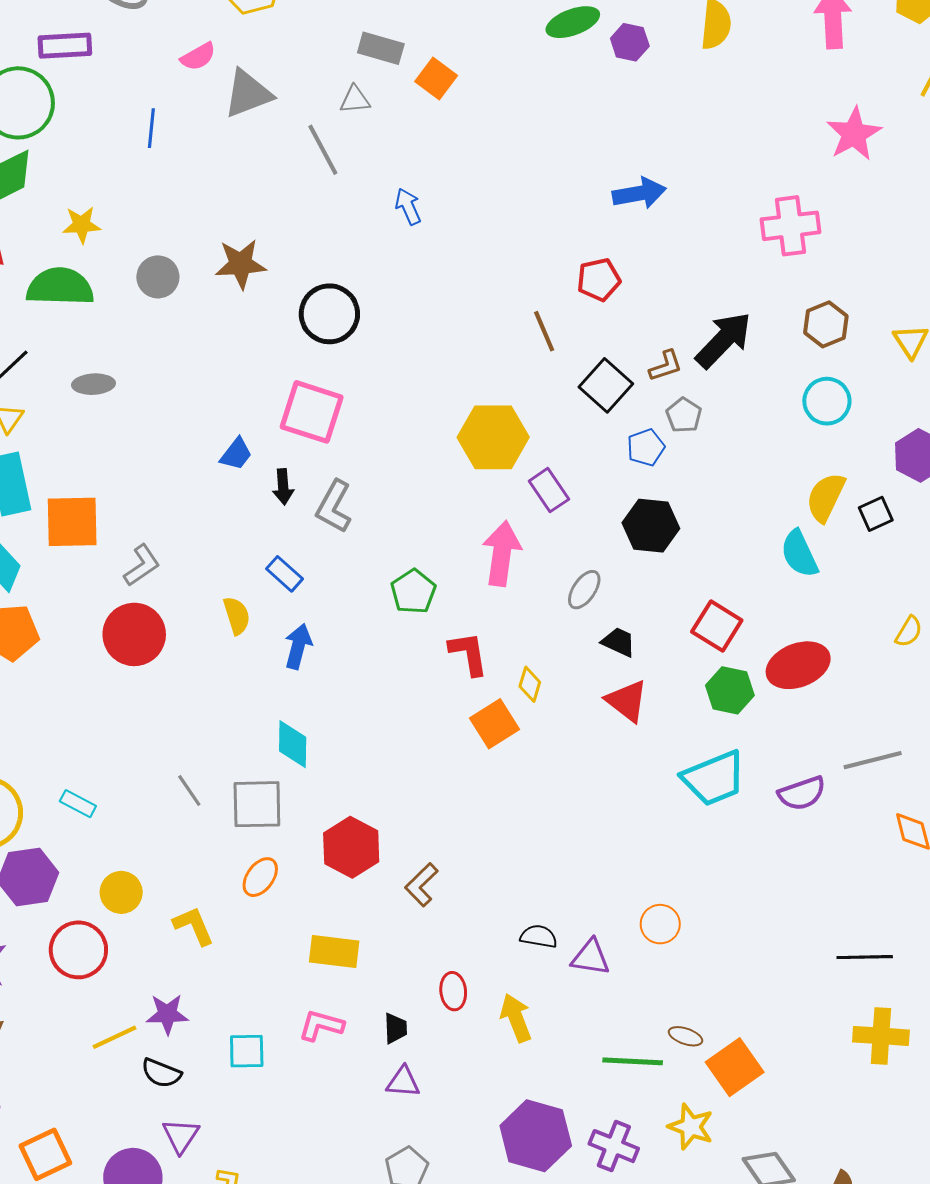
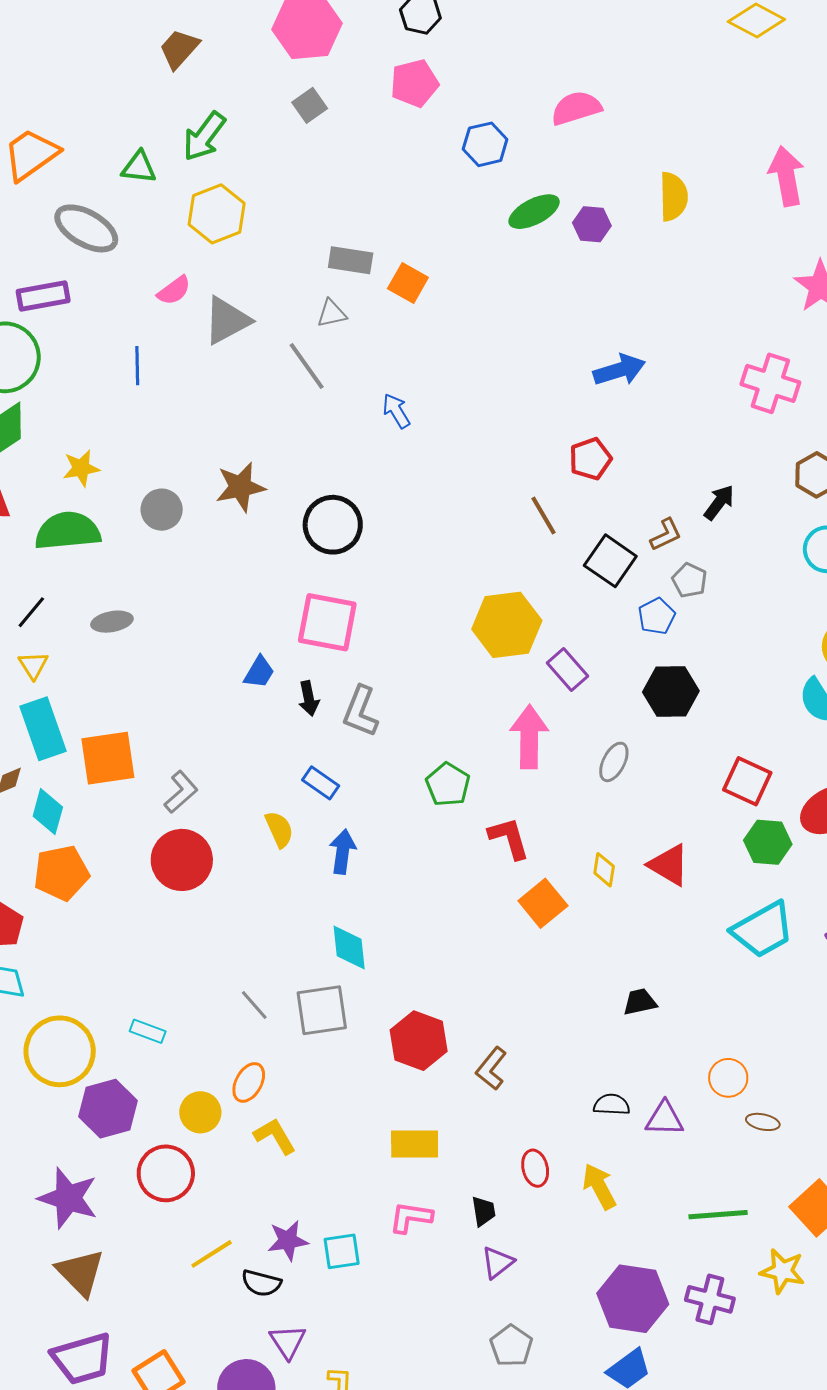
pink cross: (790, 226) -> (770, 383), turned 32
black arrow: (724, 340) -> (719, 502), size x0.6
black trapezoid: (619, 642) -> (640, 1002), moved, turned -30
yellow diamond: (530, 684) -> (604, 870), moved
orange ellipse: (260, 877) -> (249, 1082), moved
purple star: (167, 1014) -> (288, 1240), moved
brown ellipse: (686, 1036) -> (763, 1122), moved
purple triangle: (403, 1082) -> (497, 1262), turned -36

